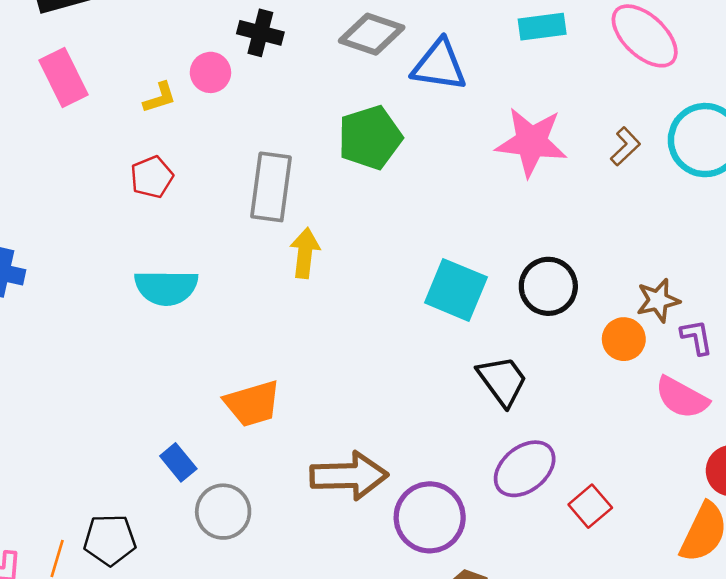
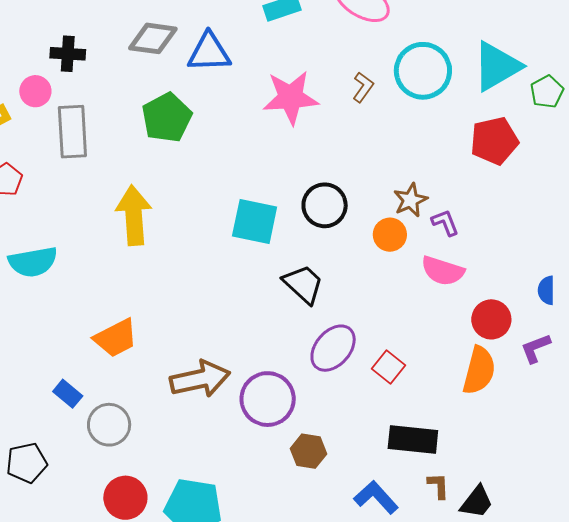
gray rectangle: (271, 187) -> (72, 132), moved
yellow arrow: (305, 253) -> (134, 215), size x1.5

